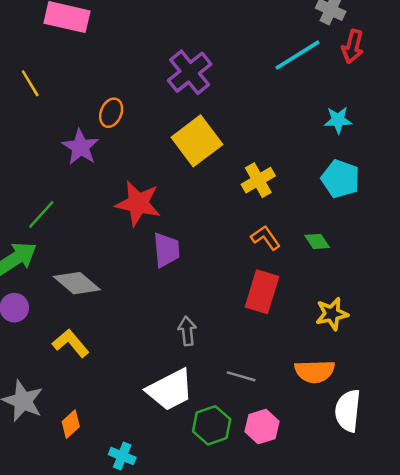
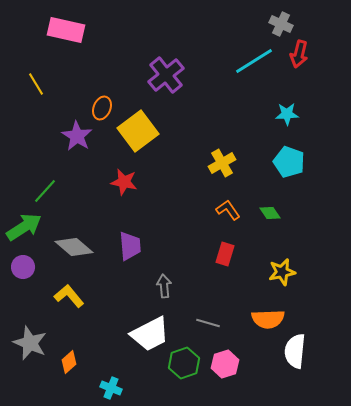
yellow square: (197, 141) -> (138, 131), moved
red star: (138, 203) -> (124, 182), size x0.7
purple trapezoid: (166, 250) -> (130, 246), moved
red rectangle: (262, 292) -> (225, 254), size x0.7

